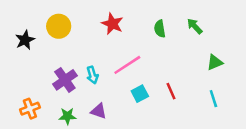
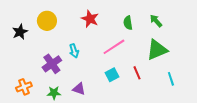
green triangle: (215, 62) -> (157, 50), moved, size x1.6
pink line: (127, 65) -> (114, 47), moved
cyan arrow: (92, 75) -> (74, 51), moved

